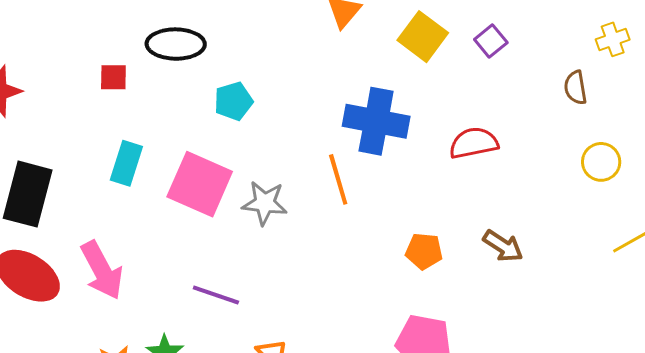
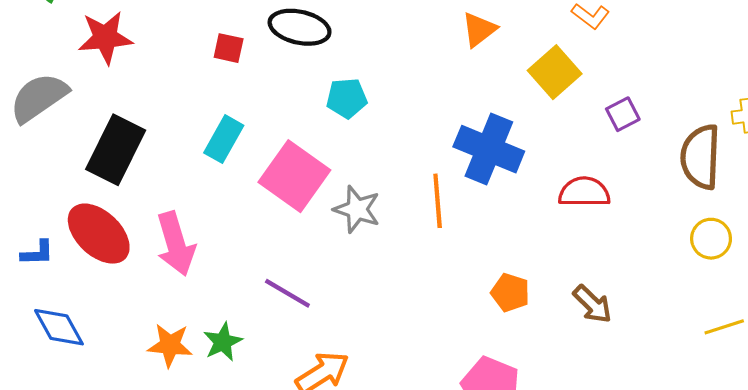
purple square: (491, 41) -> (623, 114), moved
brown semicircle: (575, 88) -> (701, 157), size x1.8

